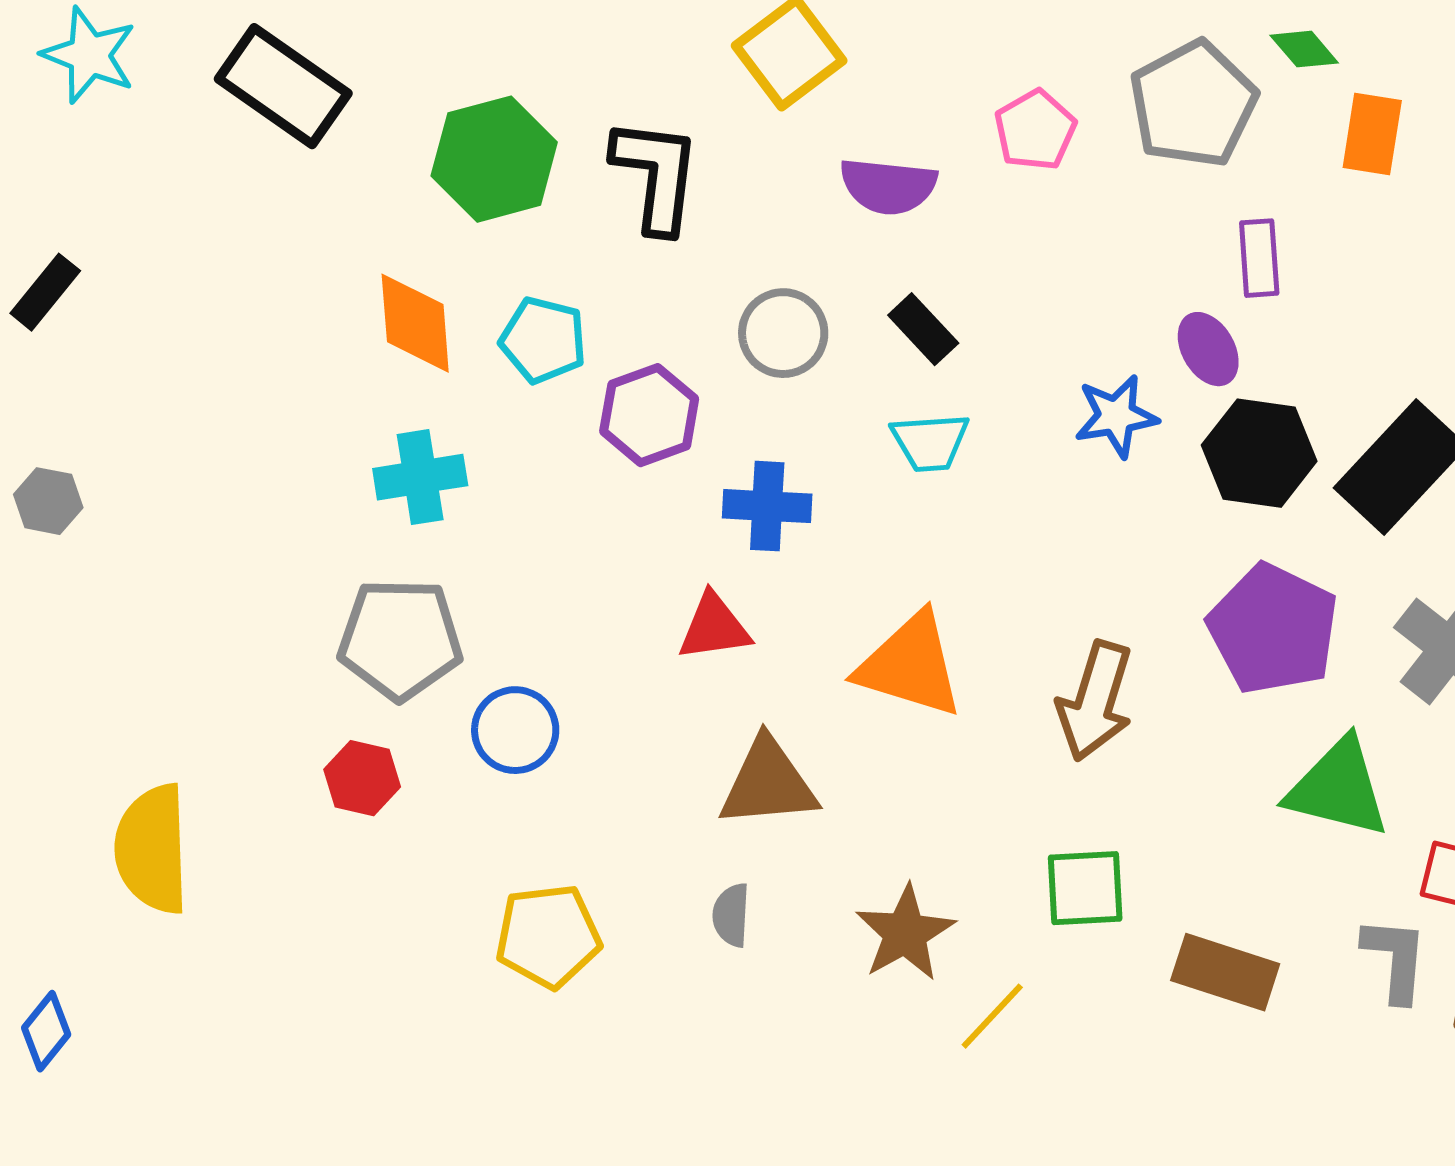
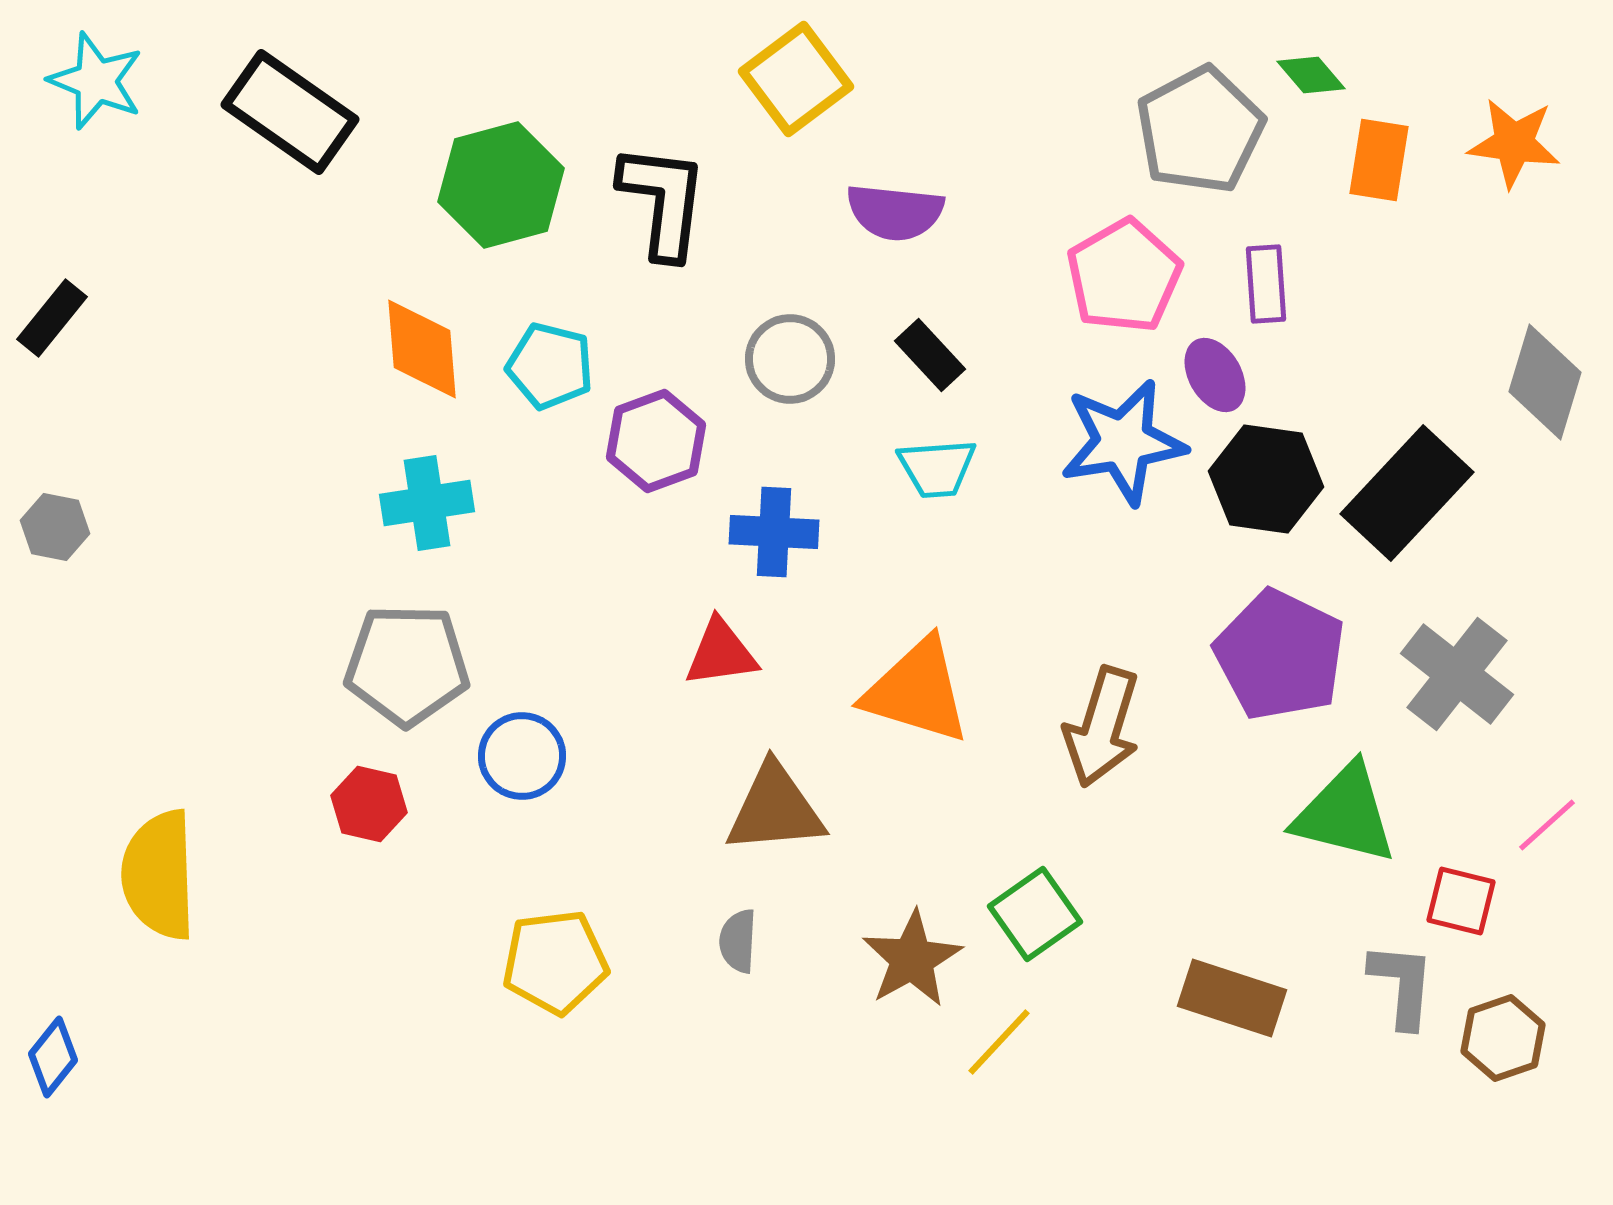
pink pentagon: (1035, 130) -> (1124, 276), moved, size x1.4
blue star: (1116, 416) -> (1123, 442), size x1.5
green square: (1085, 888) -> (1035, 914), moved, turned -32

